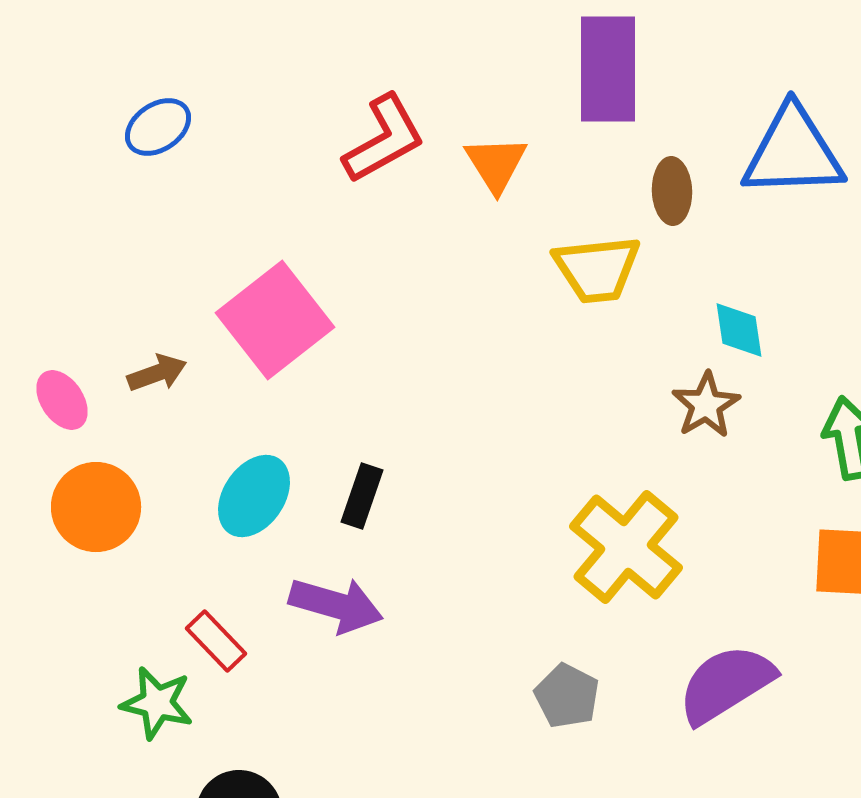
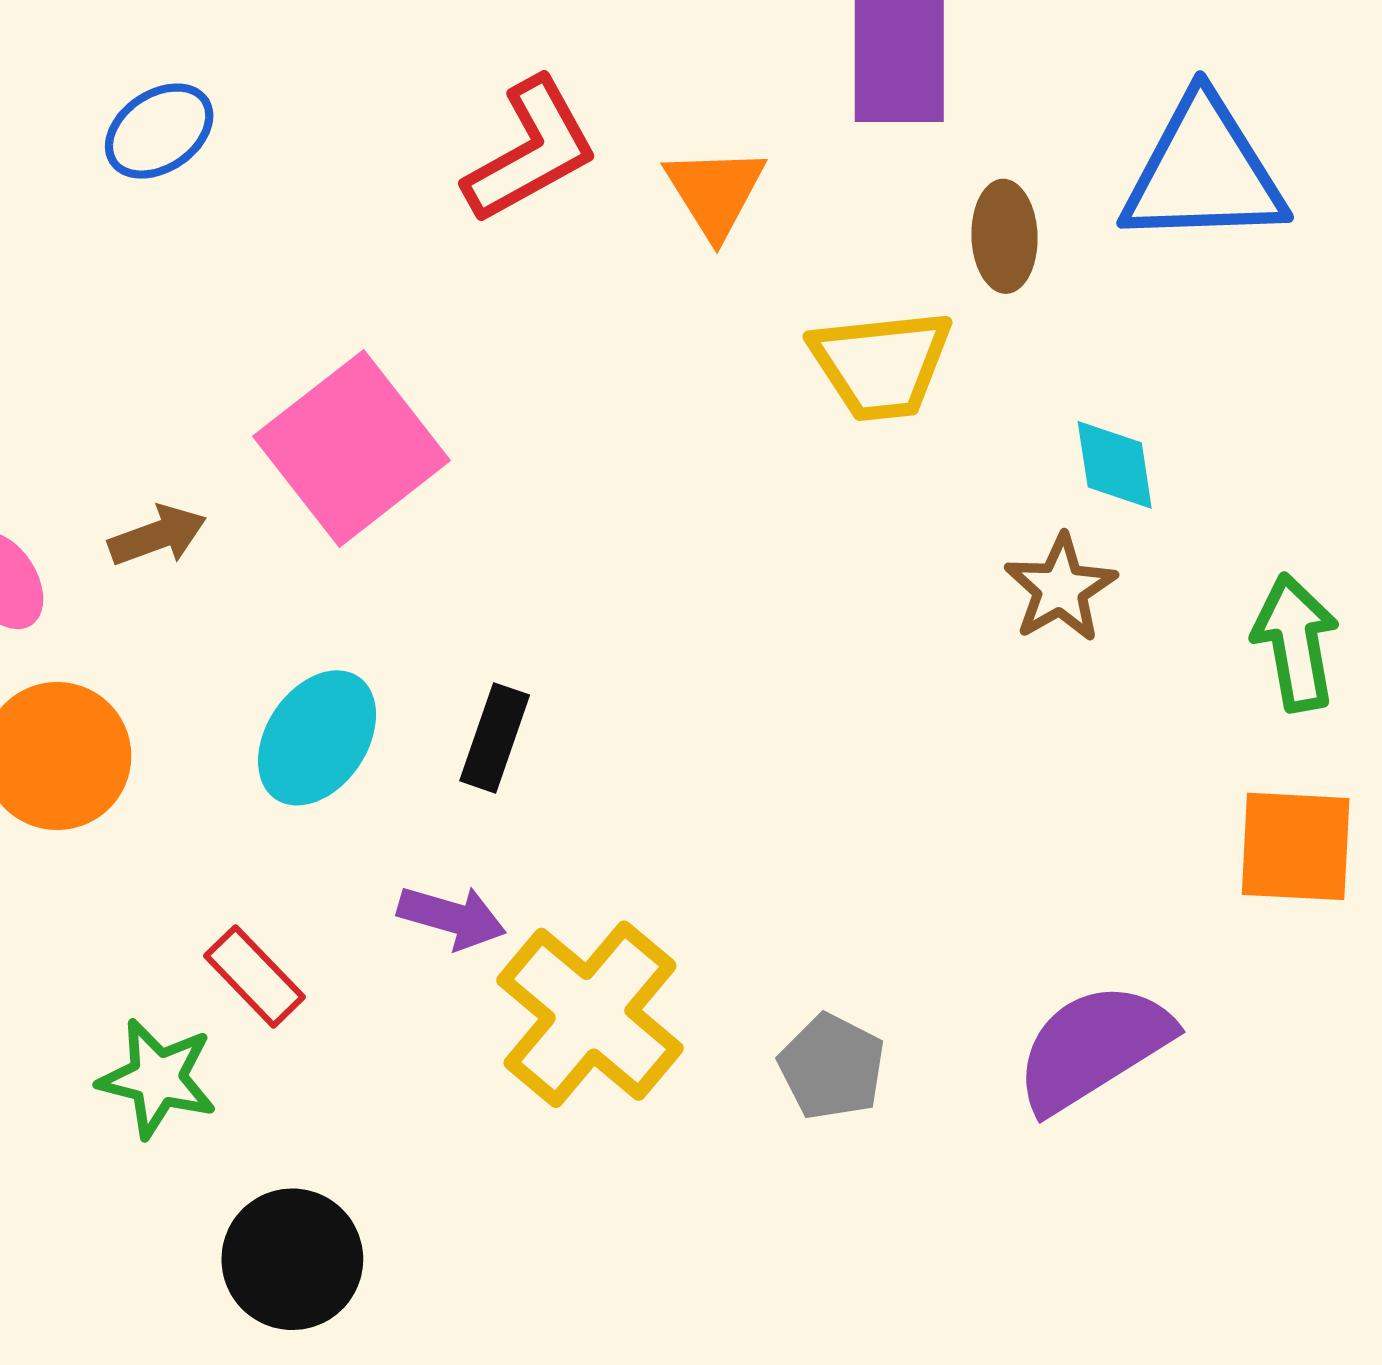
yellow cross: (626, 547) -> (590, 1014), moved
purple arrow: (336, 605) -> (452, 917), size x0.7

